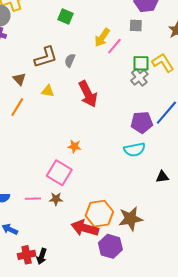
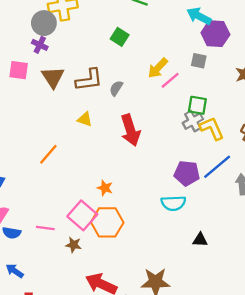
yellow L-shape: (163, 63) -> (212, 128), moved
brown triangle: (19, 79) -> (53, 77), moved, size x1.5
orange line: (17, 107) -> (48, 154), moved
pink line: (33, 199) -> (45, 228), moved
orange hexagon: (99, 214) -> (107, 222), moved

